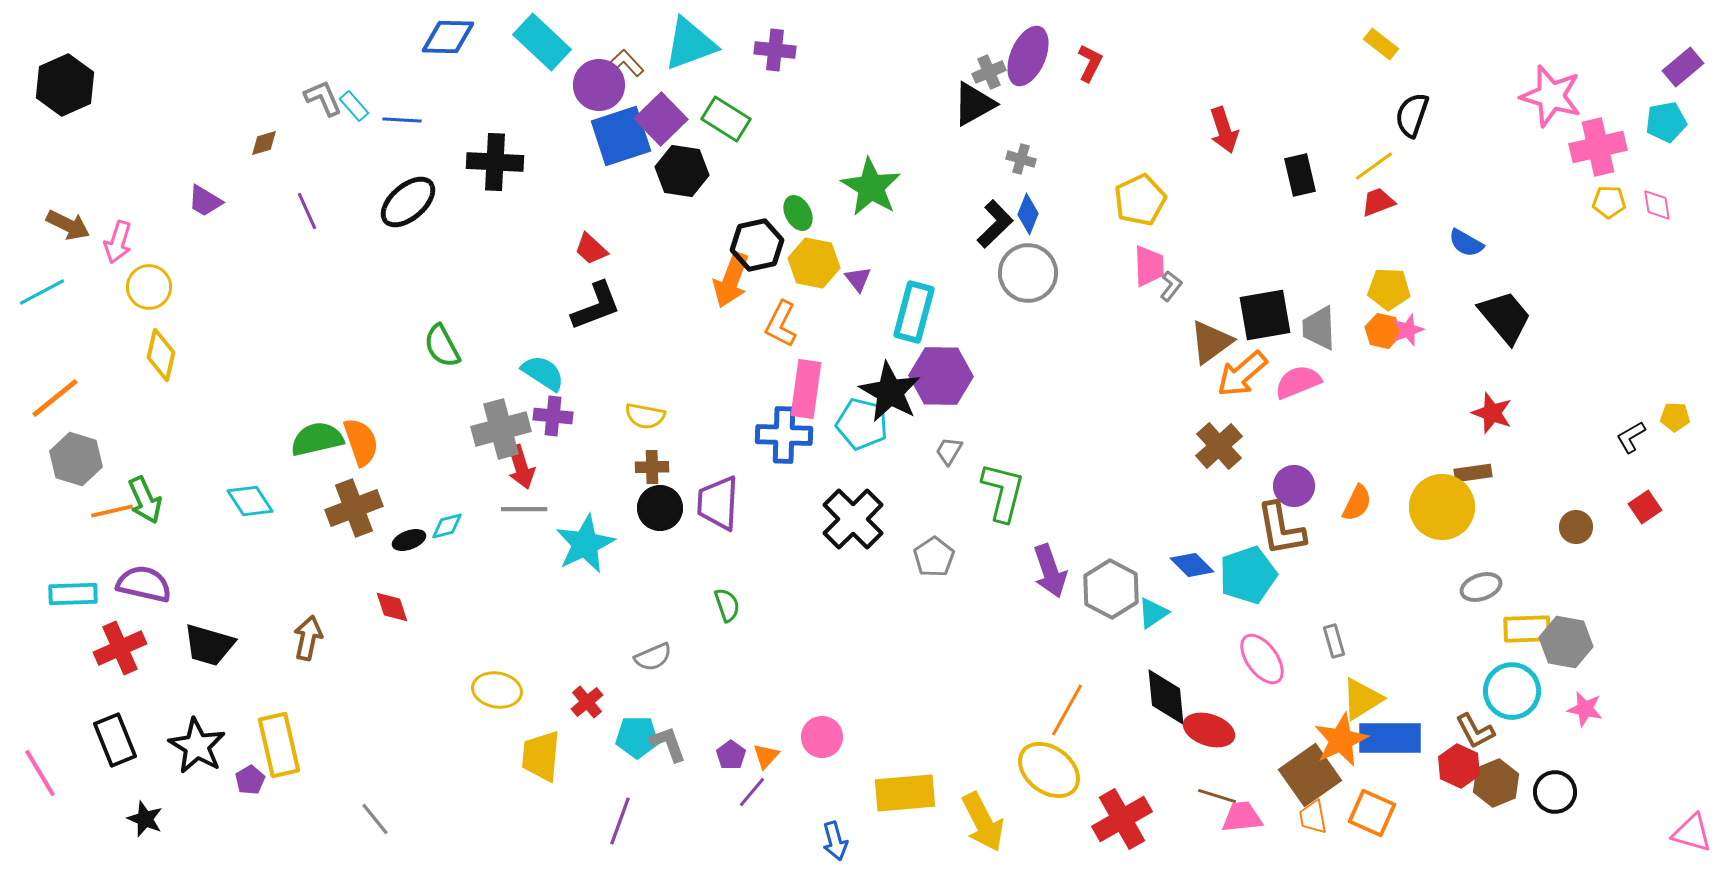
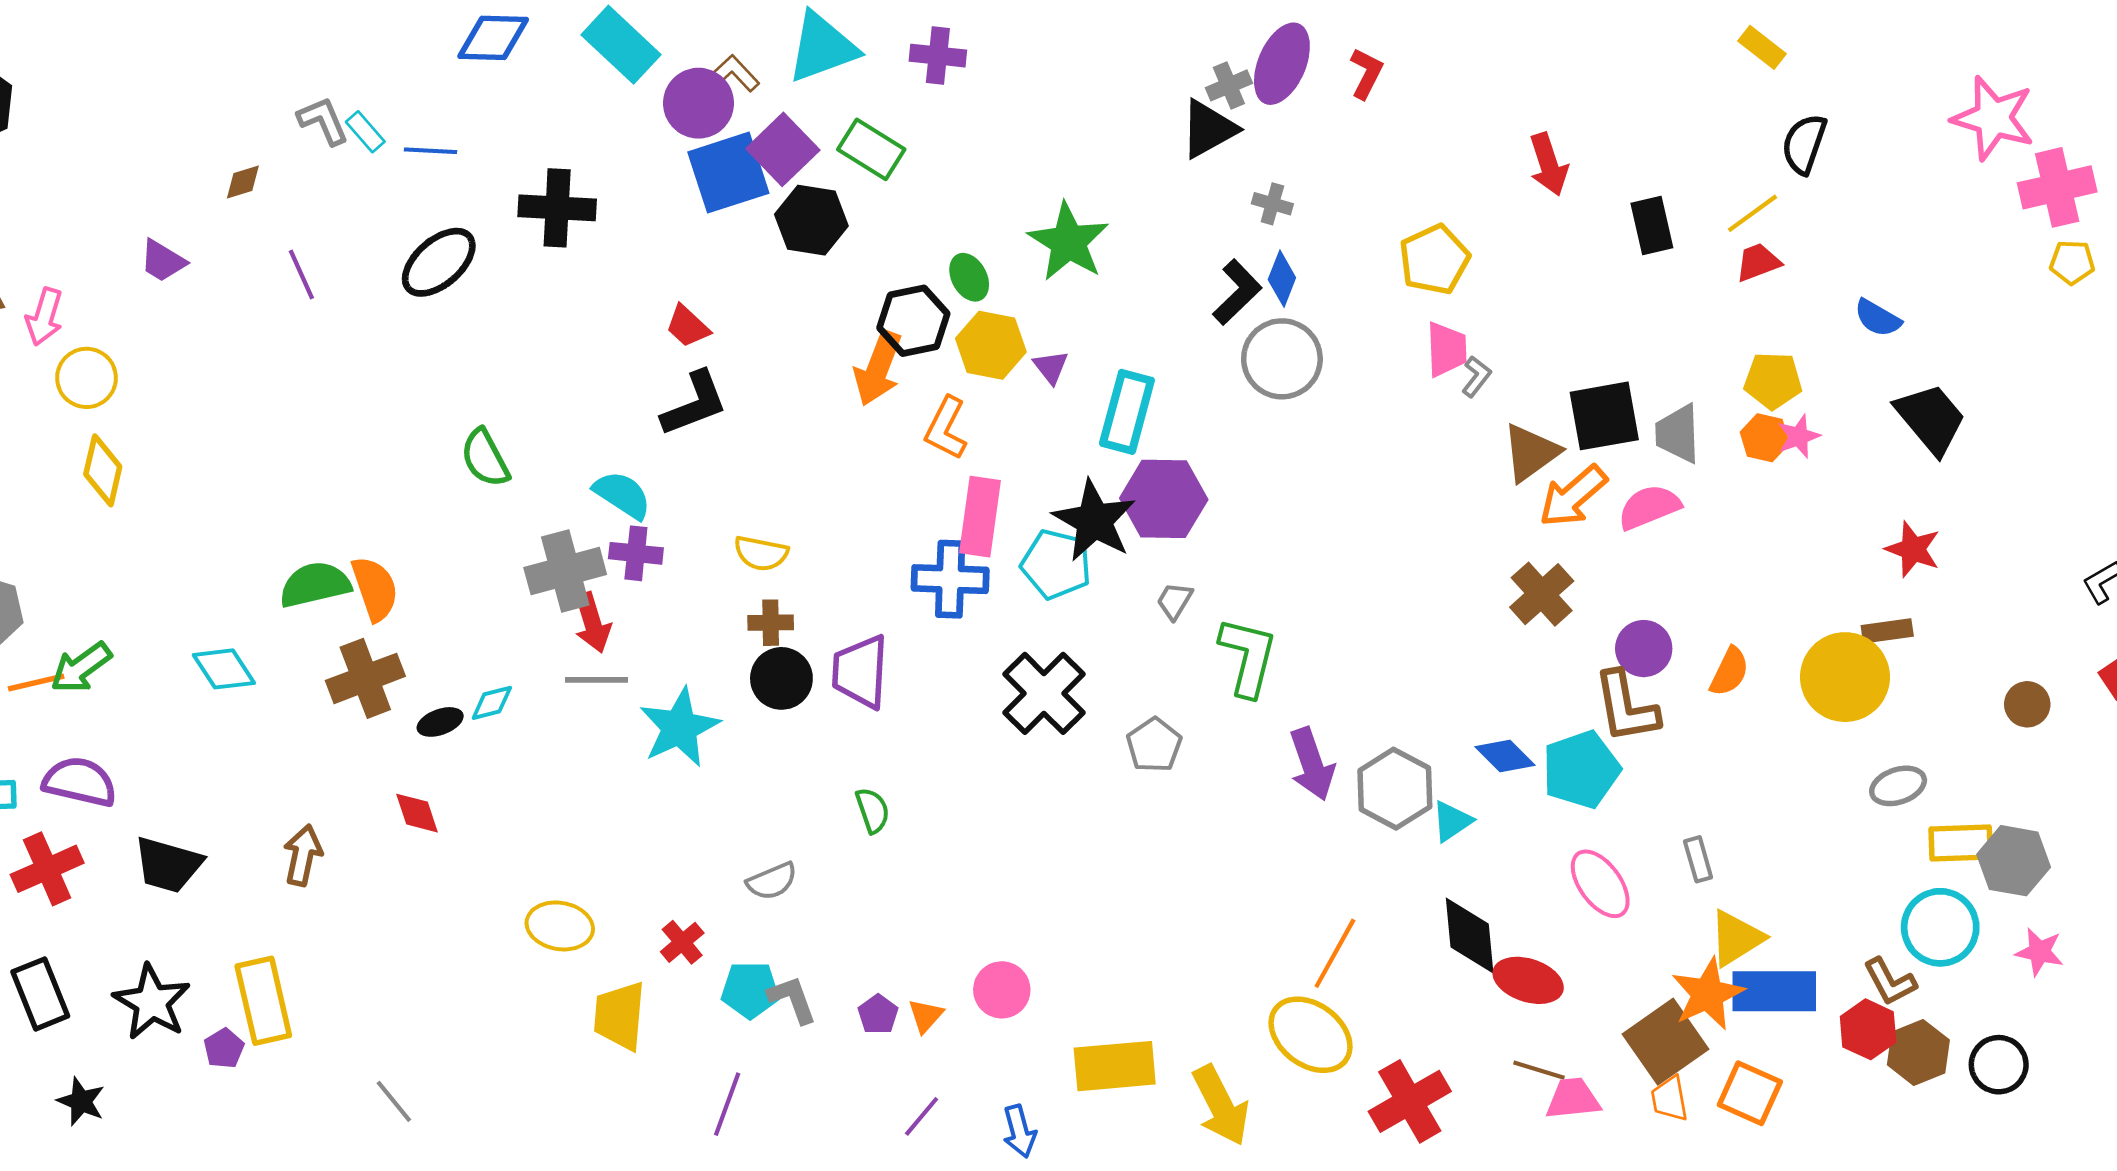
green arrow: (145, 500) -> (81, 668), turned 78
purple line: (752, 792) -> (922, 1116), moved

